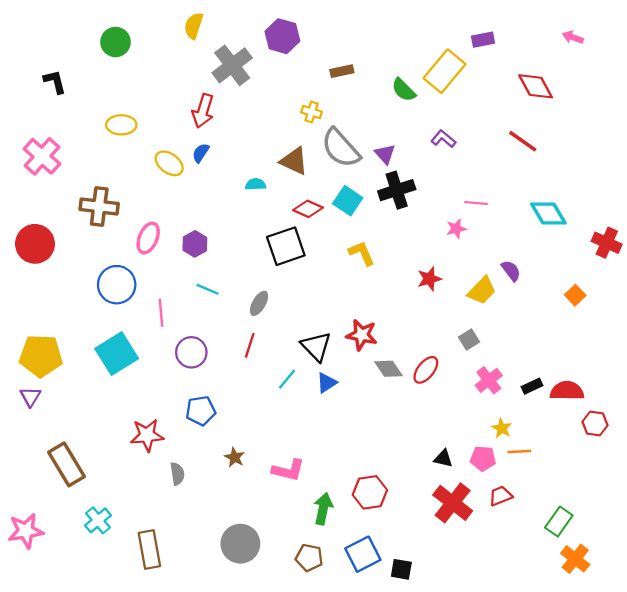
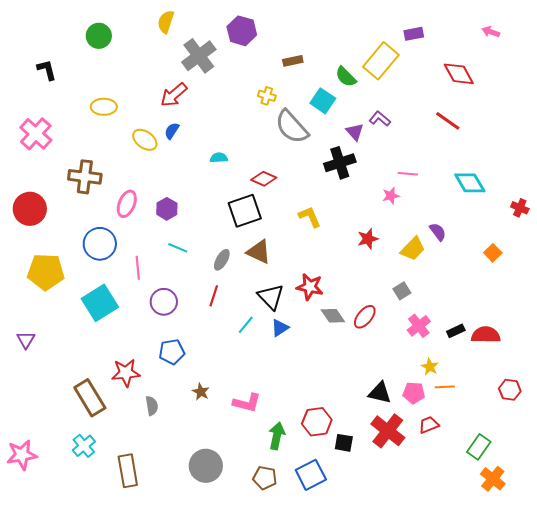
red arrow: (203, 111) -> (174, 95), turned 32
purple triangle: (385, 154) -> (355, 132), moved
brown triangle: (294, 161) -> (259, 252), moved
cyan square: (348, 201) -> (323, 101), moved
red cross: (607, 243) -> (520, 208), size x0.7
yellow pentagon: (41, 356) -> (46, 272), moved
red hexagon: (595, 424) -> (510, 390), moved
black triangle: (443, 459) -> (380, 393), size x1.4
brown rectangle: (66, 464) -> (90, 398), moved
black square: (401, 569) -> (344, 443), moved

